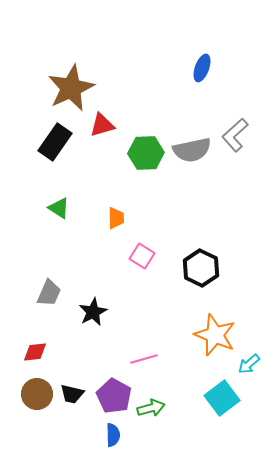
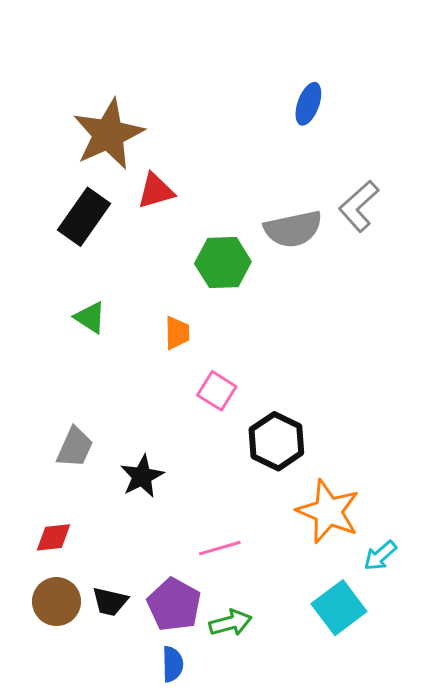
green hexagon: (146, 153) -> (223, 263), moved
black hexagon: (201, 268) -> (276, 441), moved

